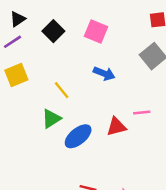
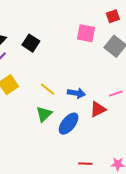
pink square: (96, 32) -> (86, 33), moved
blue arrow: (104, 73) -> (76, 93), moved

